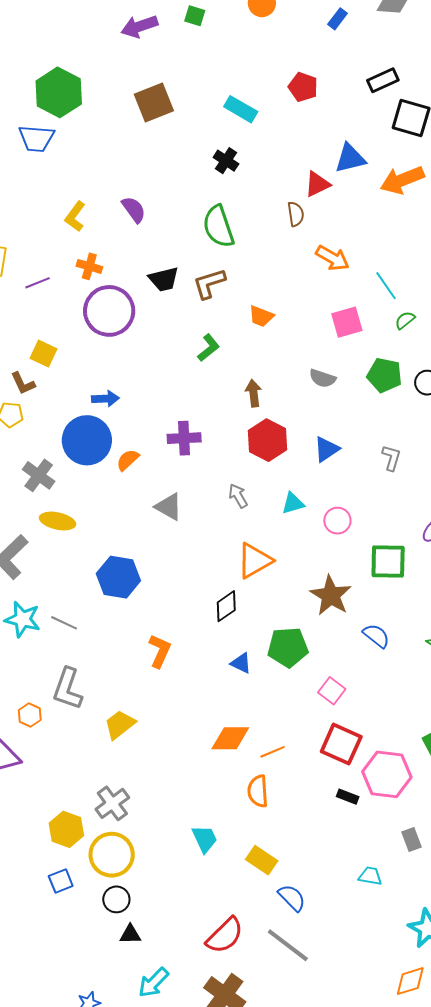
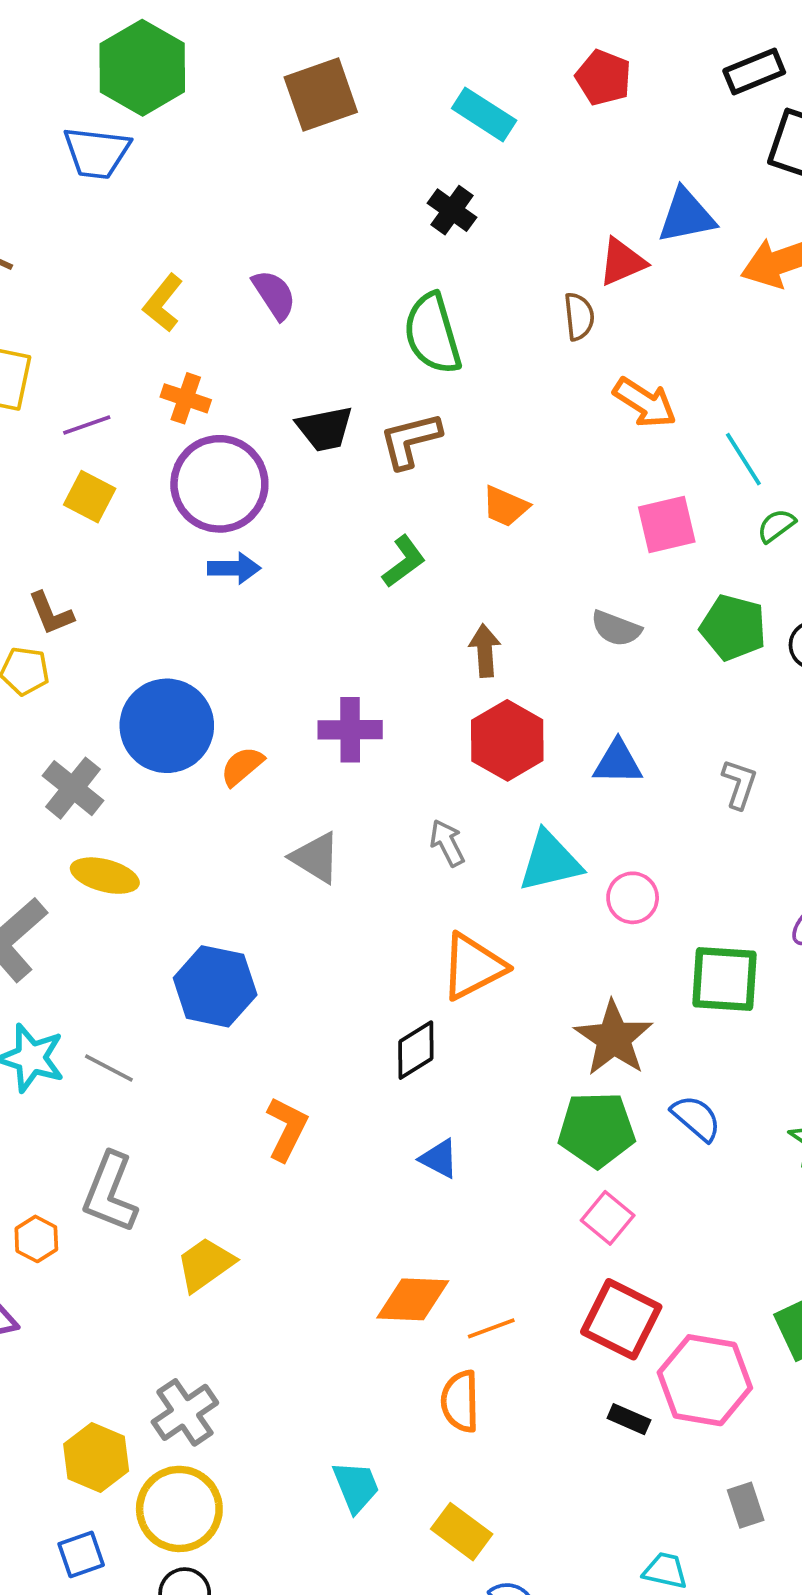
yellow square: (43, 354) -> (90, 497), moved
blue arrow: (105, 399) -> (234, 568), moved
blue triangle: (326, 449) -> (618, 762), turned 32
cyan triangle: (293, 503) -> (550, 861), size x1.5
green pentagon: (288, 647) -> (597, 1130), moved

